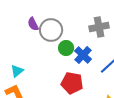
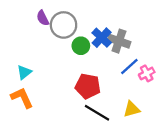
gray cross: (99, 27) -> (119, 41), moved, turned 30
blue cross: (83, 55) -> (102, 38), moved

